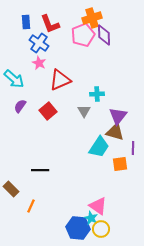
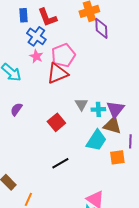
pink pentagon: (83, 35) -> (63, 55), moved
cyan cross: (97, 94) -> (98, 109), moved
purple semicircle: (20, 106) -> (16, 109), moved
red square: (48, 111) -> (56, 122), moved
black line: (40, 170) -> (60, 163), moved, turned -30

